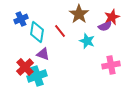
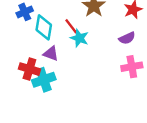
purple semicircle: (105, 26) -> (127, 38), moved
cyan star: (87, 41) -> (79, 38), moved
red cross: (25, 67) -> (29, 69), turned -30

